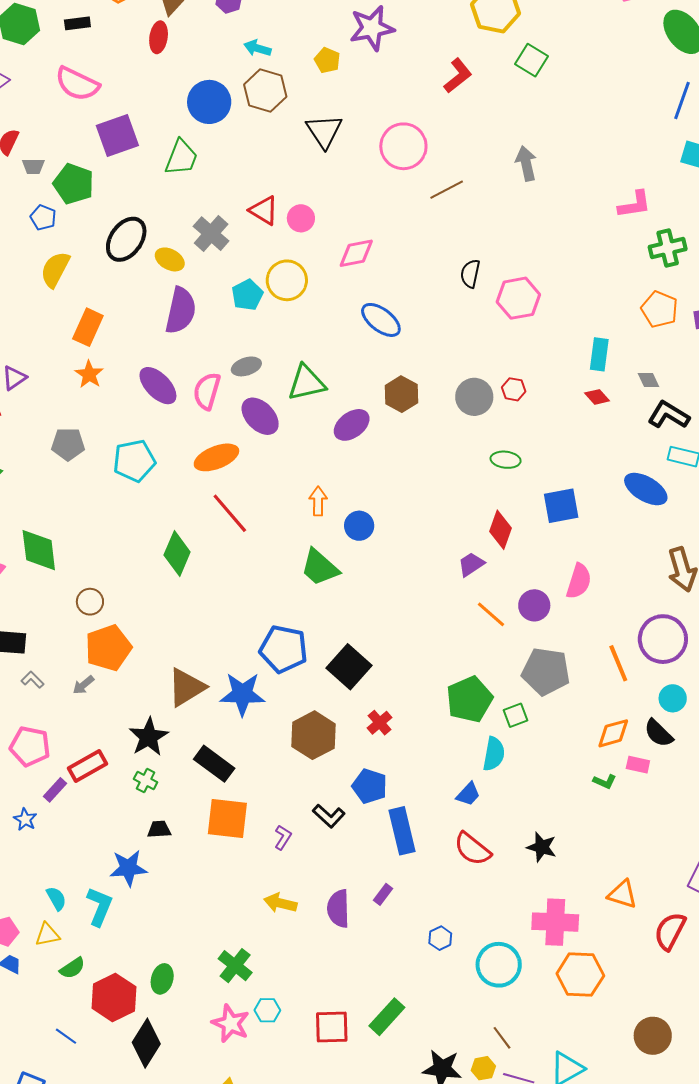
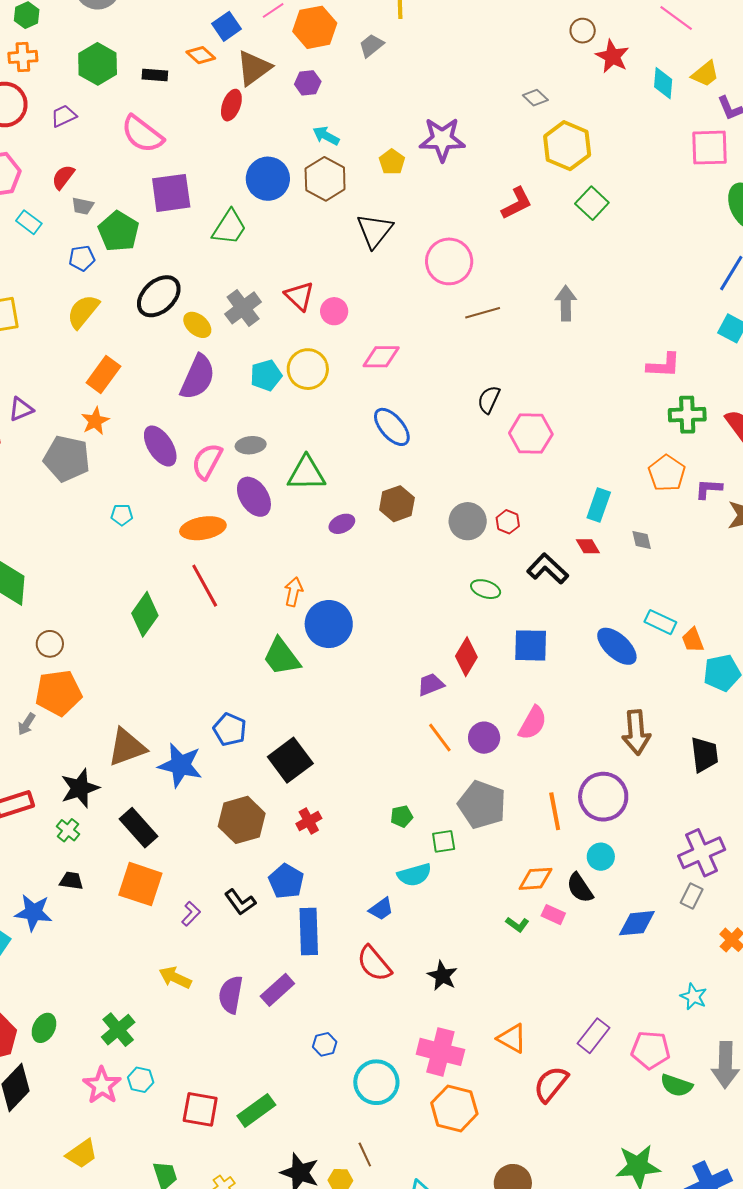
blue pentagon: (43, 217) -> (82, 258), turned 30
black L-shape: (669, 415) -> (548, 569), moved
purple ellipse: (352, 425) -> (342, 524), size x0.7
gray pentagon: (68, 444) -> (67, 459), moved, size x1.4
cyan pentagon: (134, 461) -> (122, 515), size x0.5
blue circle: (359, 526) -> (329, 624), size x1.6
blue pentagon: (284, 649) -> (230, 729), size x0.7
gray arrow: (83, 685) -> (26, 724), turned -30
green pentagon: (469, 699) -> (402, 816), size x0.5
cyan semicircle: (494, 754) -> (414, 875), turned 52
purple rectangle: (383, 894) -> (277, 990), size x1.6

